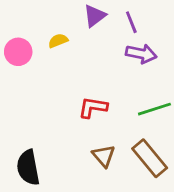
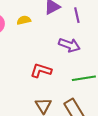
purple arrow: (141, 54) -> (69, 45), moved

